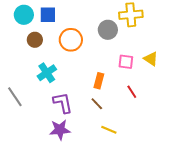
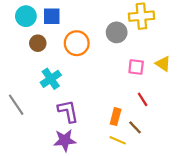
orange rectangle: (99, 81) -> (116, 117), moved
brown line: (97, 104) -> (135, 127), moved

